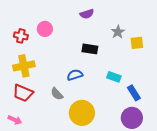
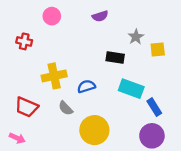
pink circle: (45, 29) -> (52, 16), moved
black rectangle: (90, 49) -> (115, 58), moved
yellow cross: (24, 66) -> (54, 76), moved
cyan rectangle: (114, 77) -> (131, 89), size x1.5

